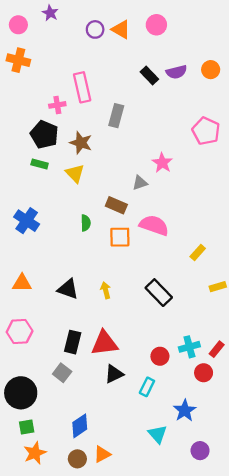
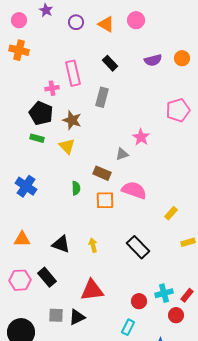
purple circle: (95, 29) -> (76, 22), moved
black rectangle: (149, 75) -> (110, 63), moved
pink pentagon: (206, 131) -> (178, 110), turned 30
black rectangle: (73, 342) -> (47, 277), moved, turned -54
gray square: (62, 373) -> (56, 315), turned -35
black triangle: (114, 374) -> (77, 317), moved

